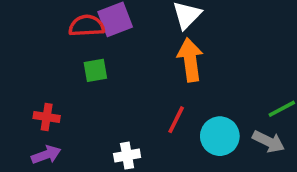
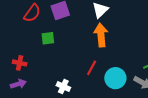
red semicircle: (87, 26) -> (32, 13), moved, turned 126
white cross: (127, 156) -> (63, 87), turned 32

